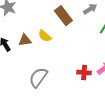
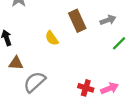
brown triangle: (25, 40) -> (16, 63), moved

